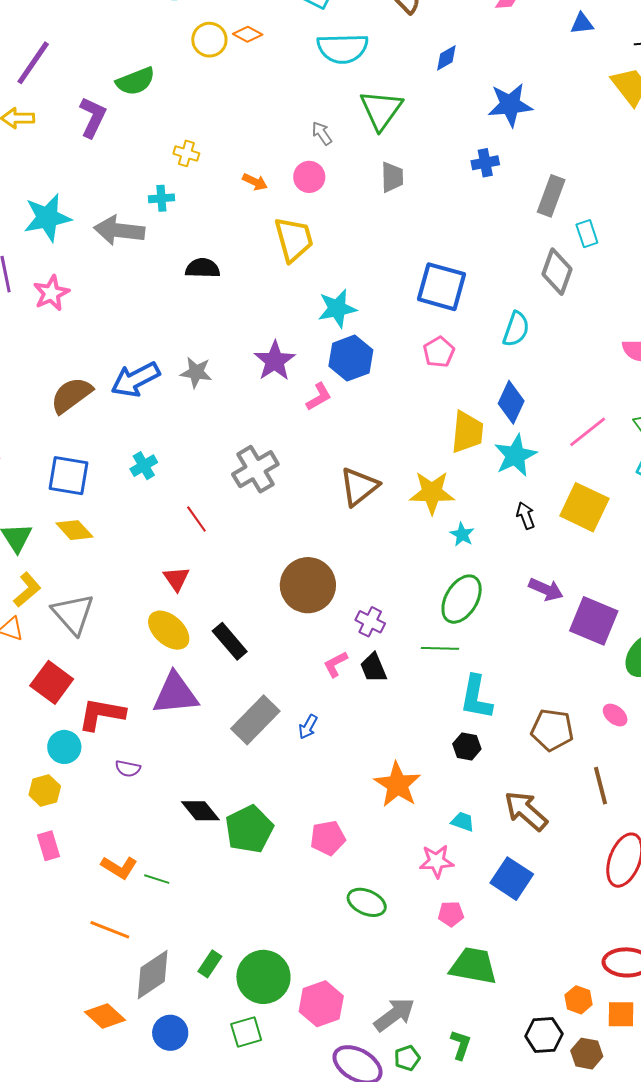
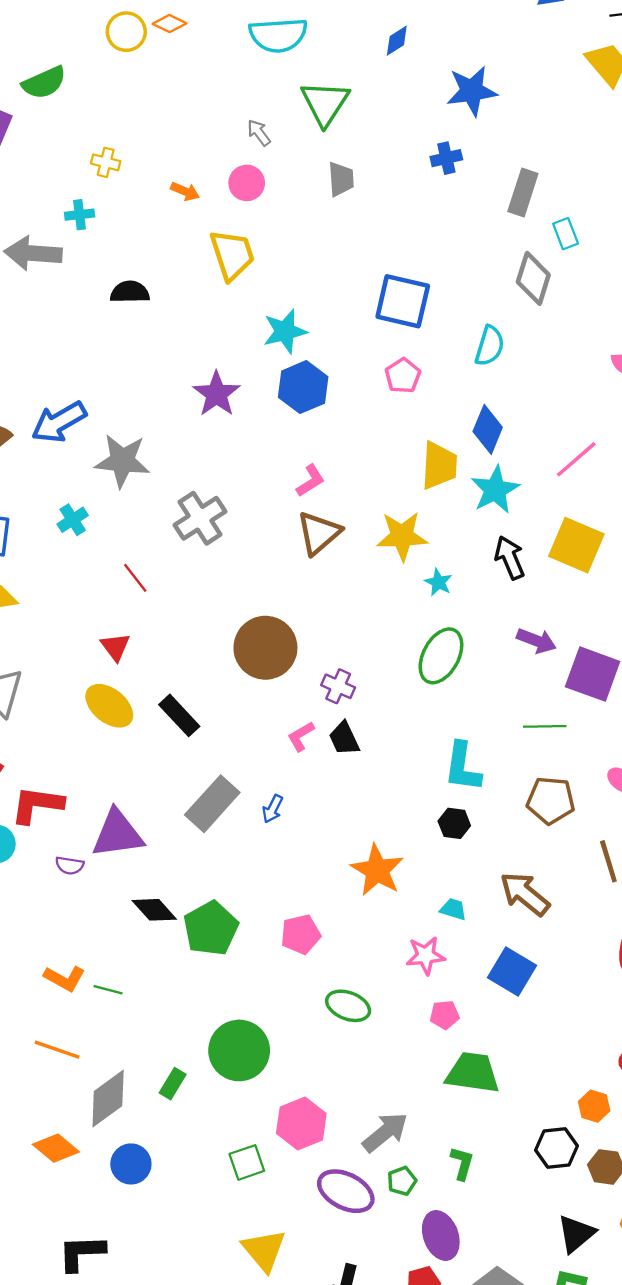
gray star: (196, 372) -> (122, 461), moved, size x1.5
pink L-shape: (319, 397) -> (310, 481), moved
black arrow: (526, 516) -> (510, 558), size x1.4
green line: (440, 648) -> (545, 726), moved
purple triangle: (175, 694) -> (118, 834), moved
green circle: (263, 977) -> (239, 1050), moved
green square: (246, 1032) -> (247, 1162), moved

